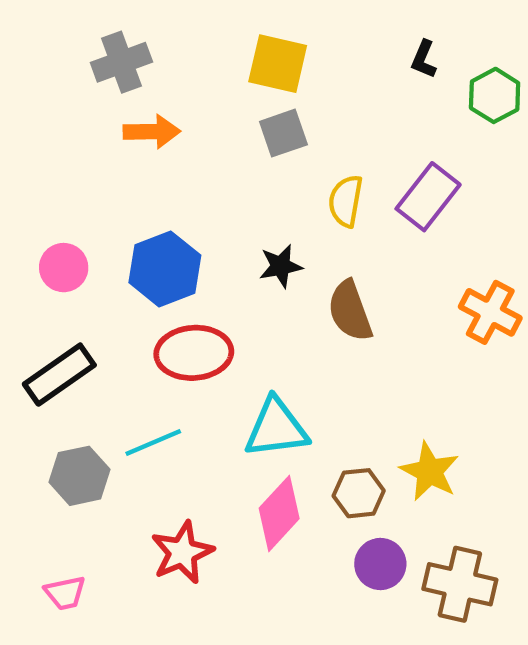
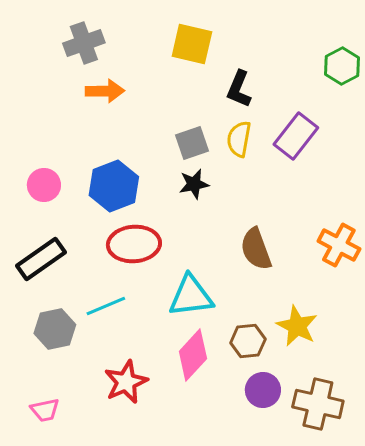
black L-shape: (424, 59) -> (239, 89), moved, size x1.4
gray square: (283, 133) -> (192, 143), moved
brown semicircle: (350, 311) -> (256, 249), moved
orange cross: (490, 312) -> (339, 245), moved

